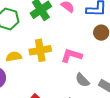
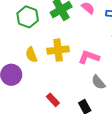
yellow semicircle: (14, 57) -> (31, 55), turned -105

